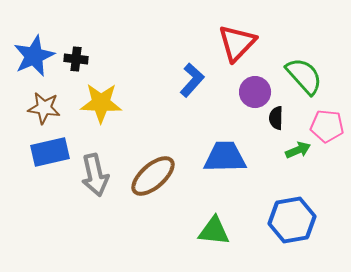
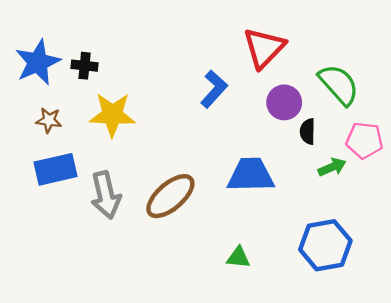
brown star: (44, 108) -> (49, 120), size x0.7
green triangle: (214, 231) -> (238, 257), size x0.7

